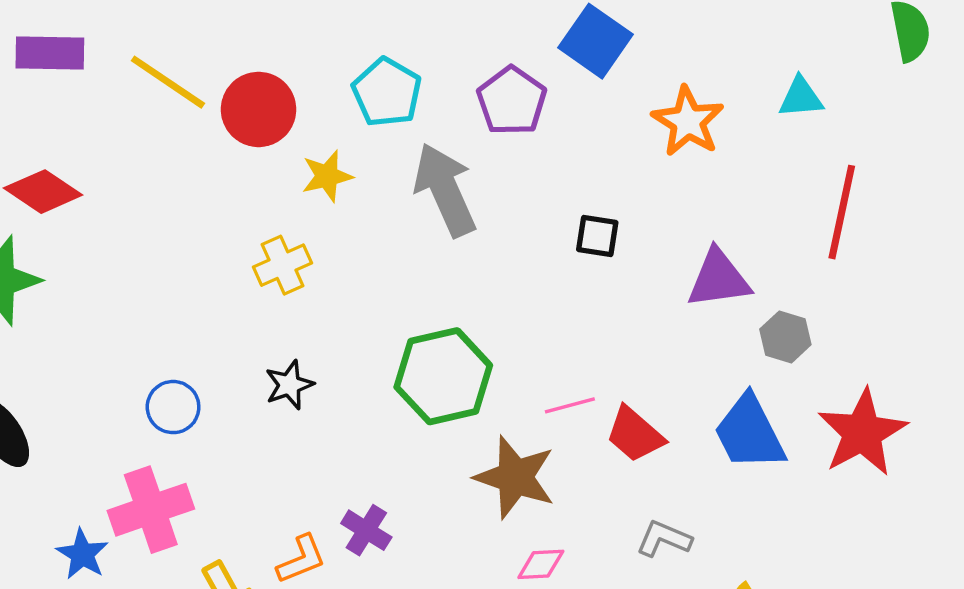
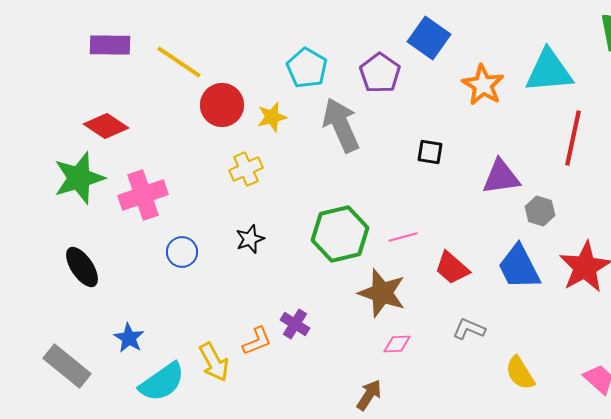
cyan triangle: (801, 97) -> (549, 71), size x1.8
red circle: (259, 109) -> (222, 105), moved
pink line: (570, 405) -> (403, 237), moved
pink cross: (151, 510) -> (143, 195), moved

